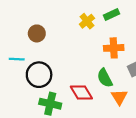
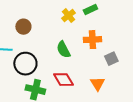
green semicircle: (105, 78) -> (63, 50), moved

